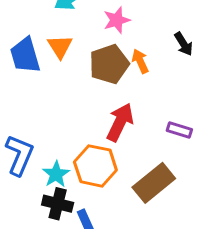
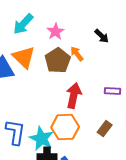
orange triangle: (60, 47) -> (24, 57), size x1.4
cyan star: (56, 174) -> (41, 139), size x1.4
brown rectangle: (154, 183) -> (105, 129), size x0.6

